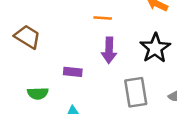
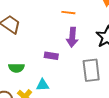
purple rectangle: (73, 72) -> (51, 56), moved

